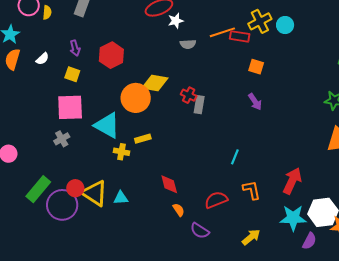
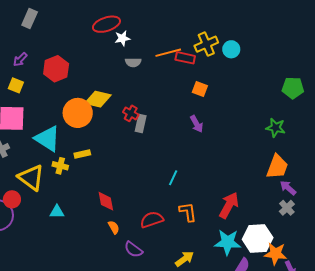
purple arrow: (75, 48) -> (20, 59), turned 56
yellow triangle: (95, 193) -> (31, 178), moved

